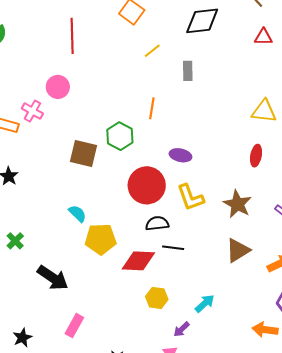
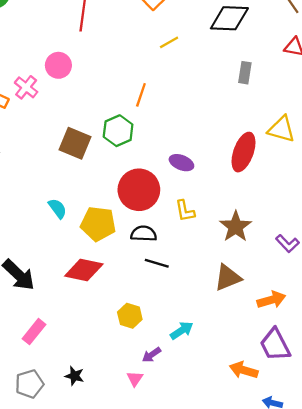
gray rectangle: (188, 71) -> (245, 73), moved
orange line: (152, 108) -> (141, 95), moved
red ellipse: (256, 156) -> (243, 152), moved, size x1.6
yellow L-shape: (190, 197) -> (185, 211), size x0.7
yellow pentagon: (101, 239) -> (98, 224), moved
red diamond: (138, 261) -> (84, 270), moved

